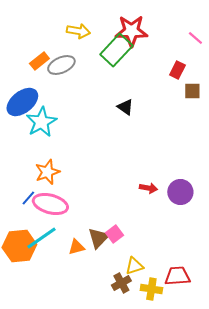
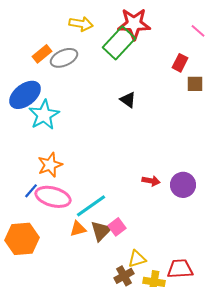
cyan line: (41, 238) -> (91, 206), moved
orange triangle: (76, 247) -> (78, 229), moved

